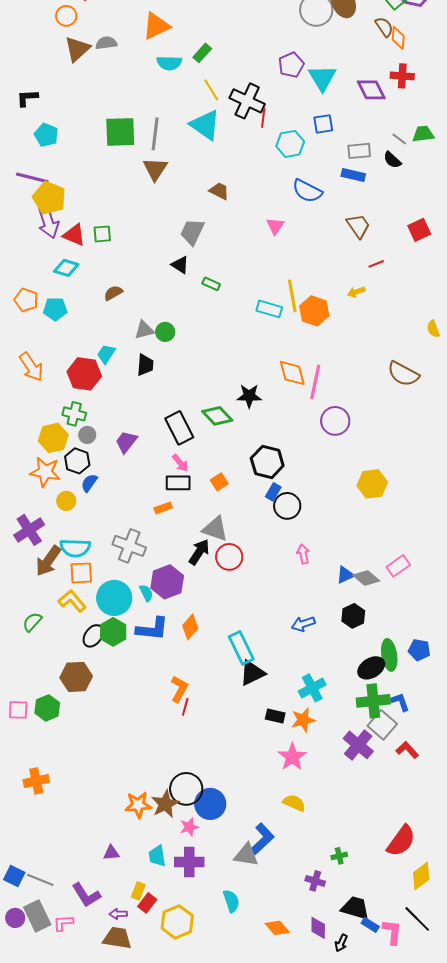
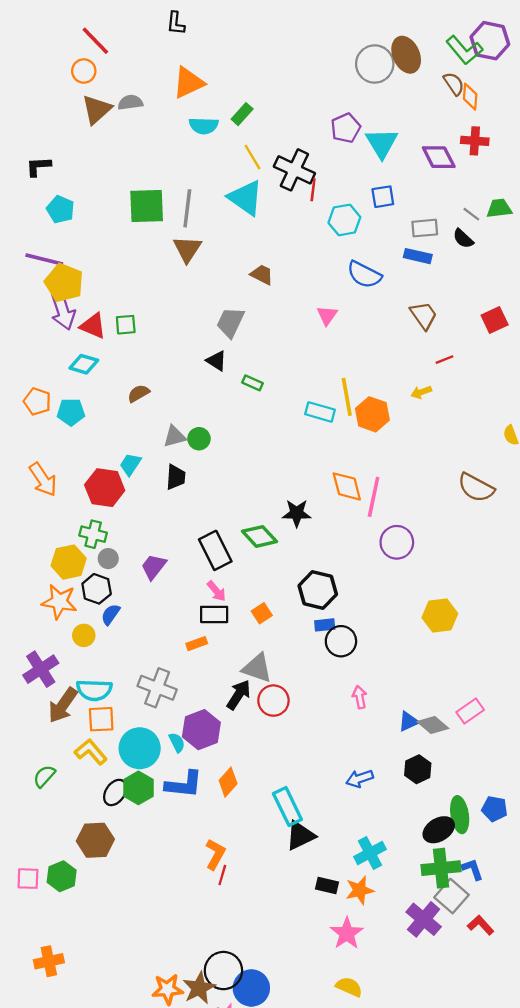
blue rectangle: (273, 492) -> (325, 625), turned 54

